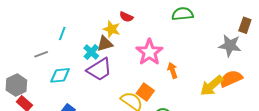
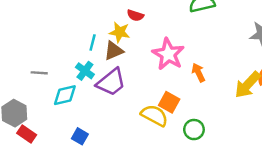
cyan line: (62, 33) -> (93, 43), moved
cyan cross: (91, 52) -> (85, 71), moved
gray line: (41, 54) -> (39, 73), turned 32

